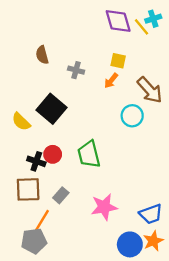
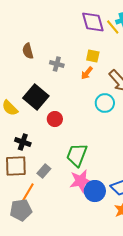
red circle: (53, 154) -> (55, 119), moved
green trapezoid: (89, 154) -> (77, 155), moved, turned 35
blue circle: (130, 244) -> (95, 191), moved

